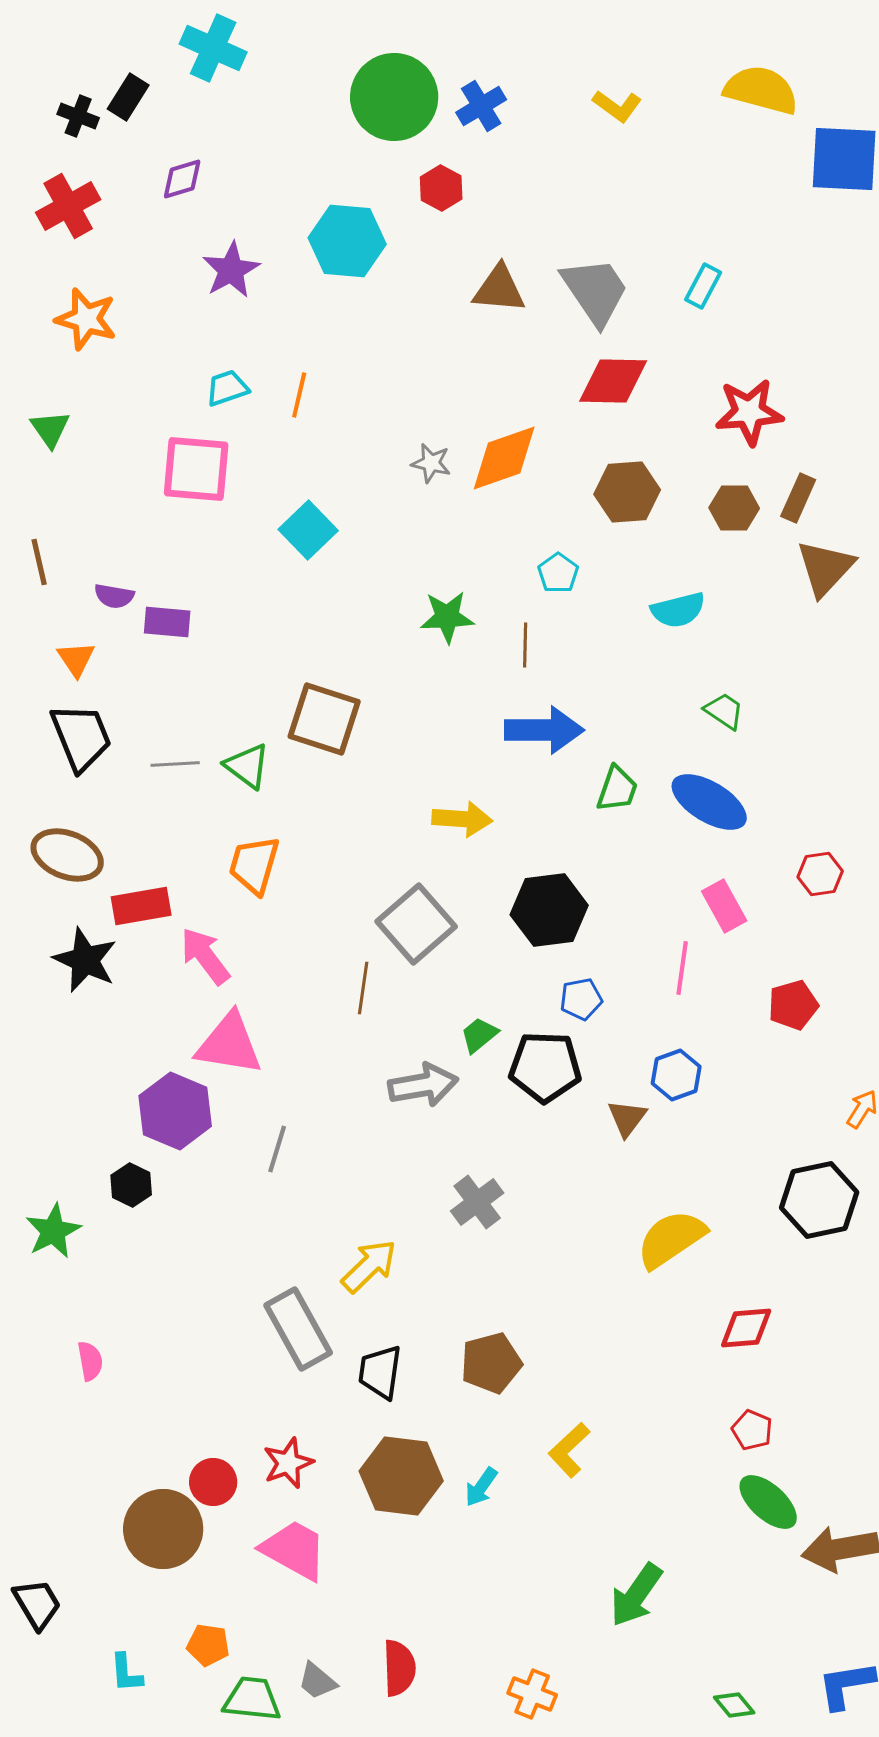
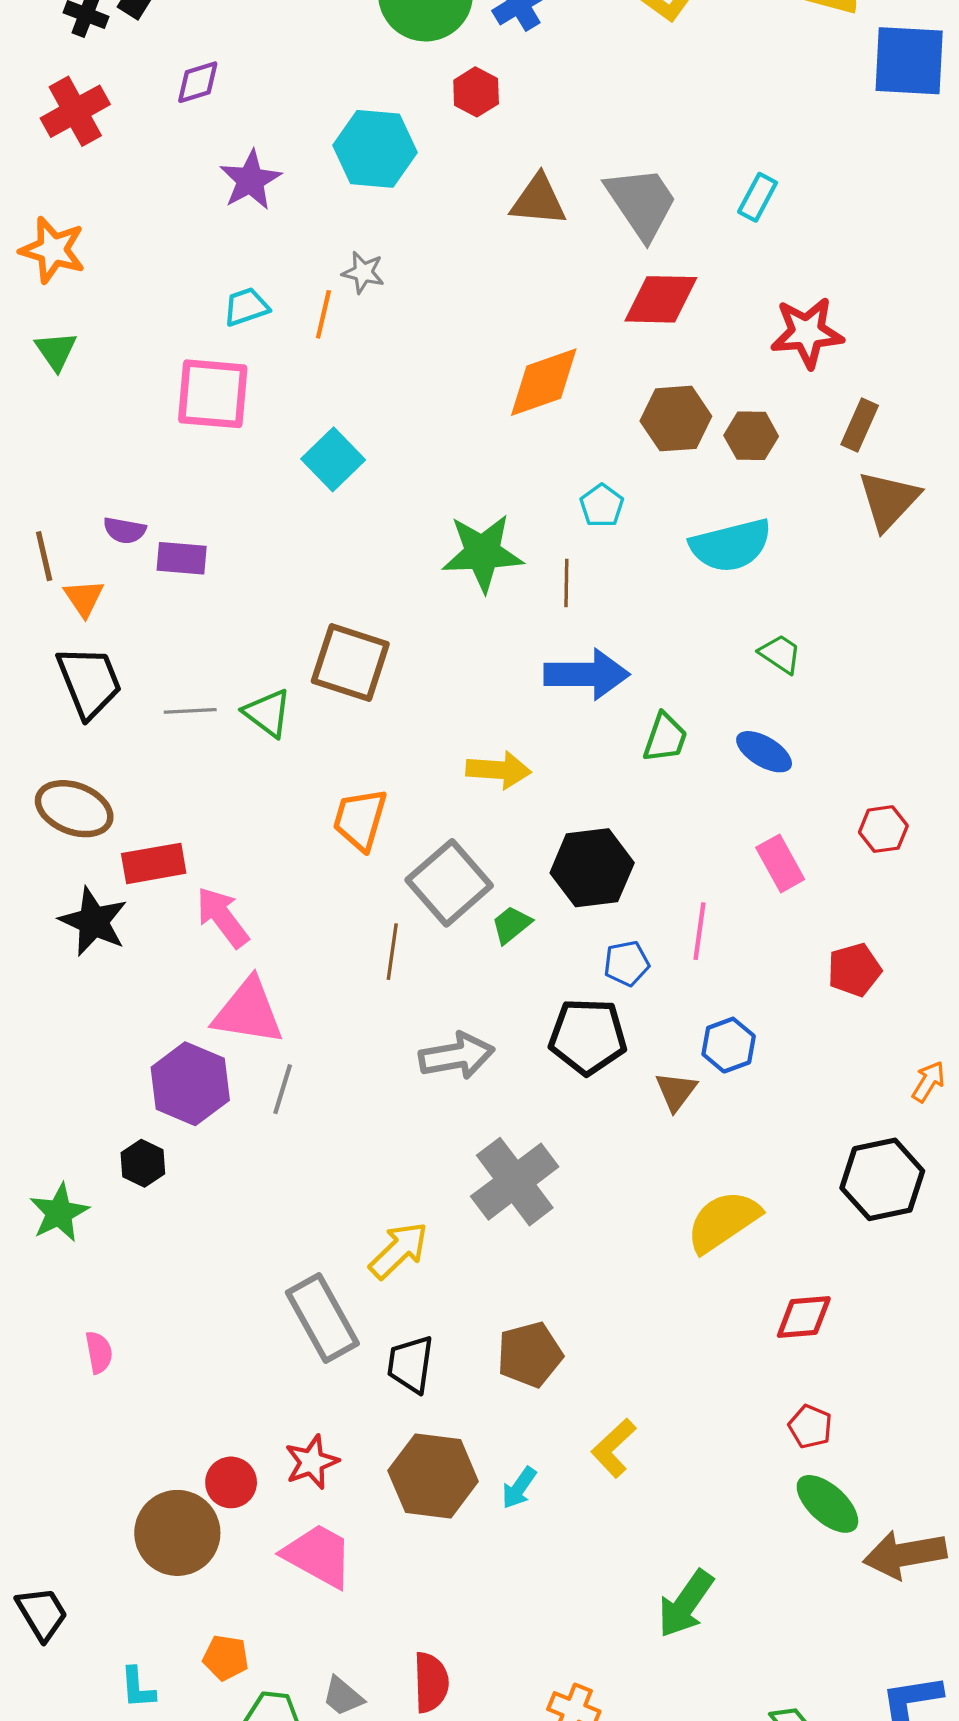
orange star: (86, 319) -> (53, 250), moved
gray star: (431, 463) -> (363, 272), moved
brown hexagon: (734, 508) -> (751, 436), moved
brown line: (39, 562) -> (44, 556), moved
cyan semicircle: (678, 610) -> (731, 545), size x1.4
green star: (447, 617) -> (482, 553), size x1.4
blue ellipse: (709, 802) -> (764, 752), size x0.7
orange trapezoid: (254, 865) -> (360, 819), moved
pink line: (682, 968) -> (700, 931), moved
green trapezoid: (479, 1035) -> (512, 925), moved
gray line: (277, 1149) -> (283, 1089), moved
gray cross: (477, 1202) -> (515, 1182), size x1.5

